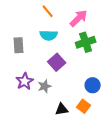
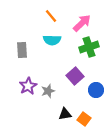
purple square: (57, 62) -> (75, 76), moved
orange square: (84, 106) -> (84, 119), moved

